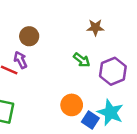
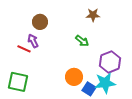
purple hexagon: (113, 71) -> (110, 62), moved
cyan star: (110, 112) -> (105, 83), turned -30

